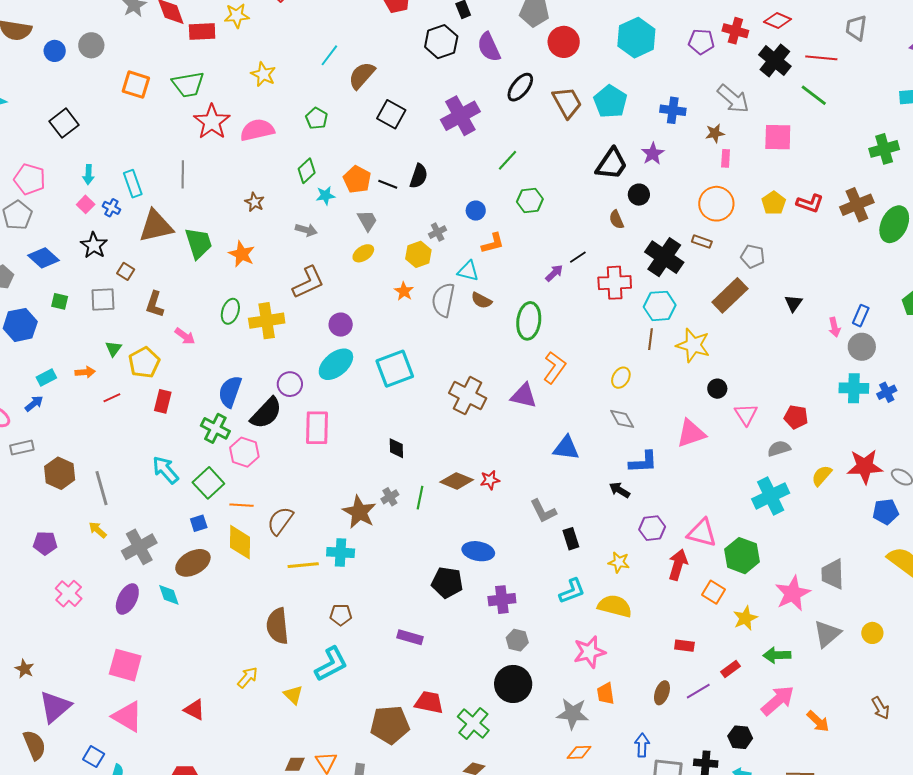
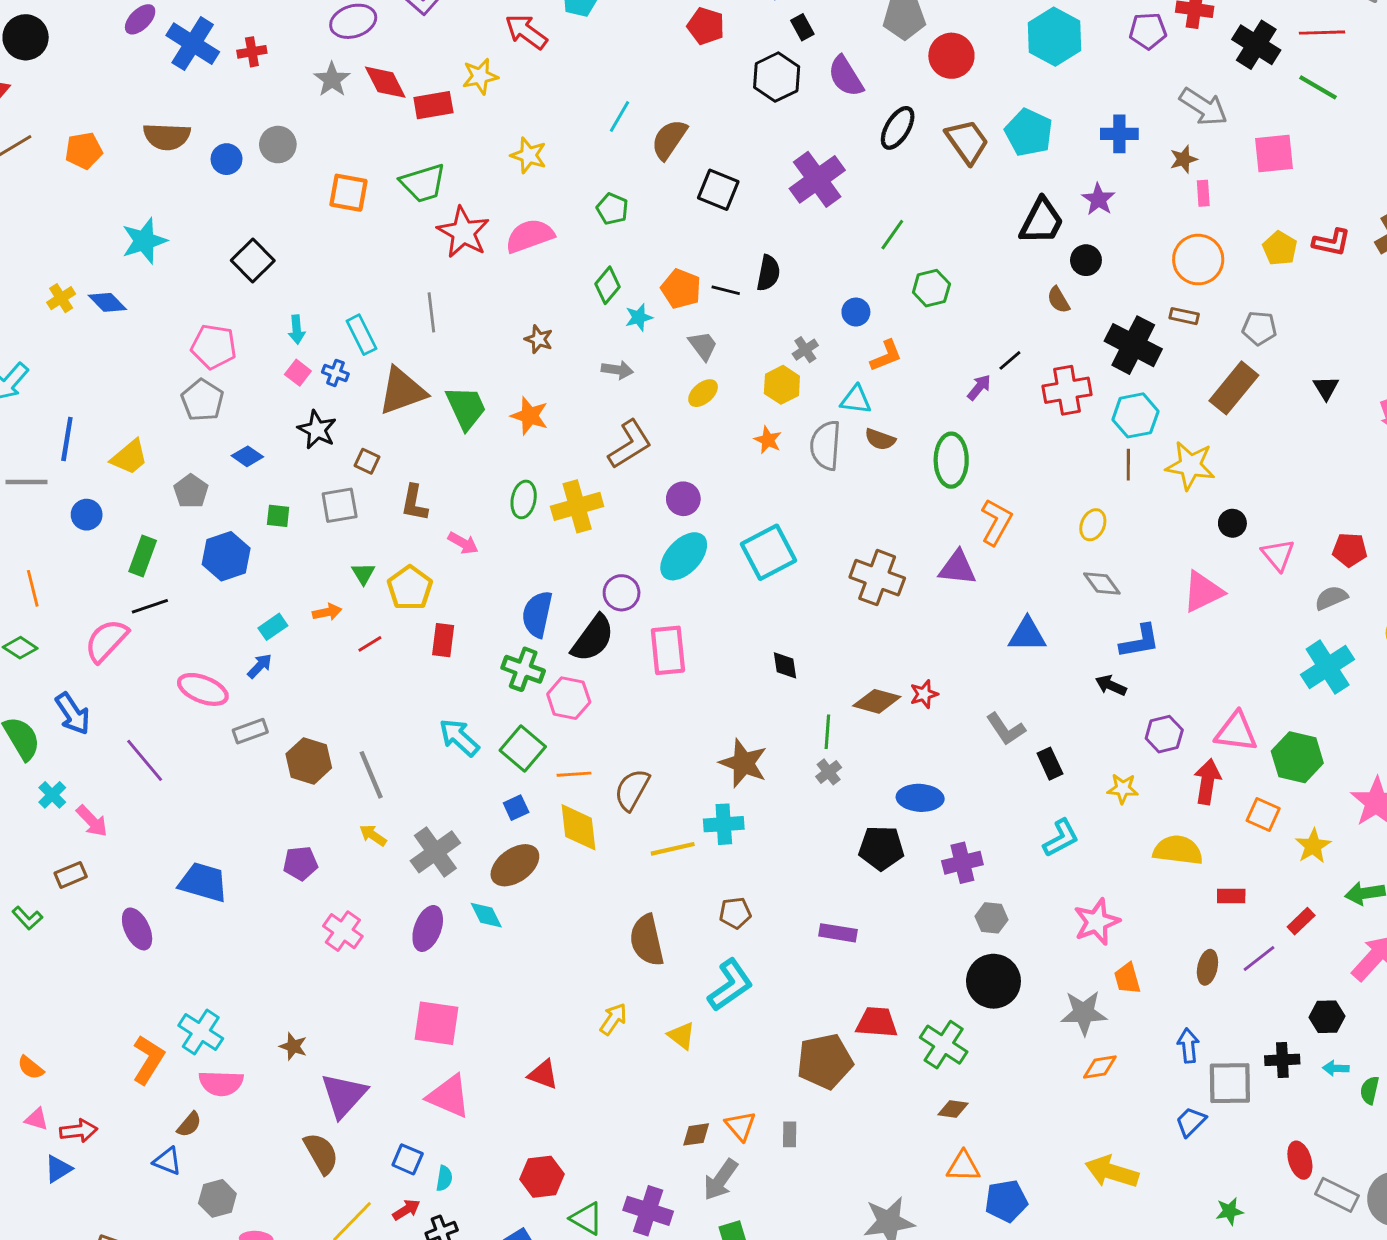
blue diamond: (43, 258) -> (247, 456), size x0.7
gray cross: (390, 497) -> (829, 772), moved
yellow semicircle: (615, 606) -> (1178, 850), moved

